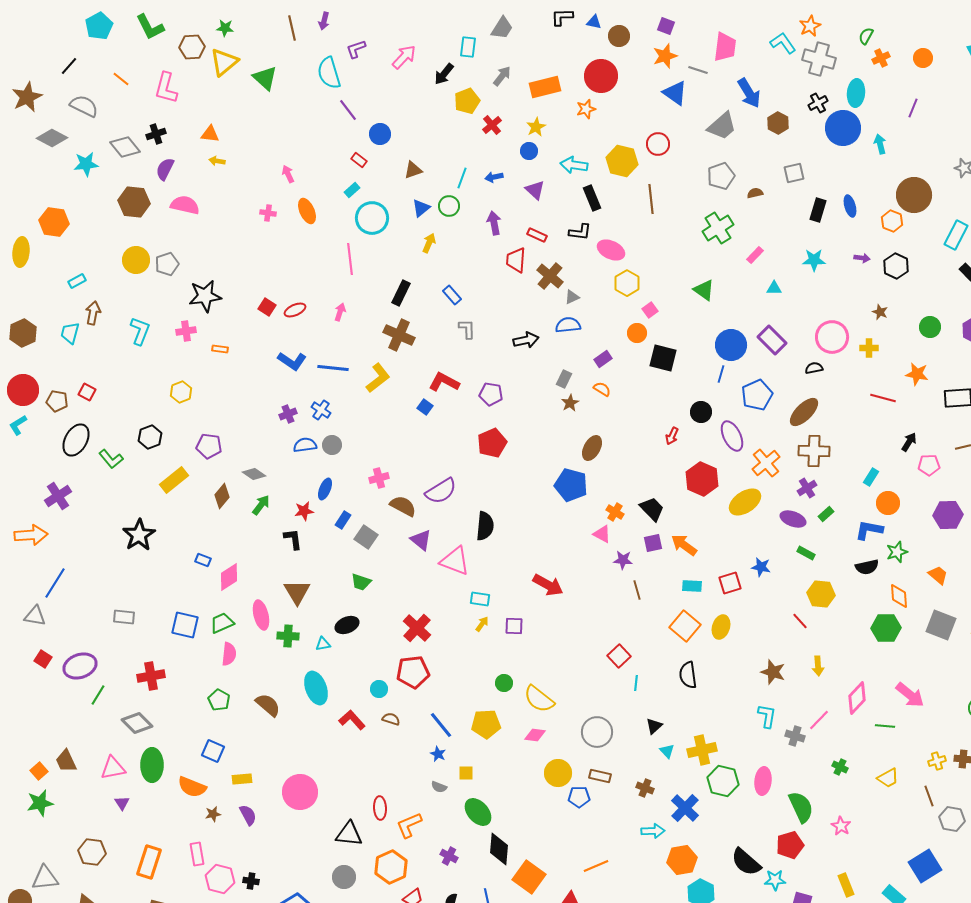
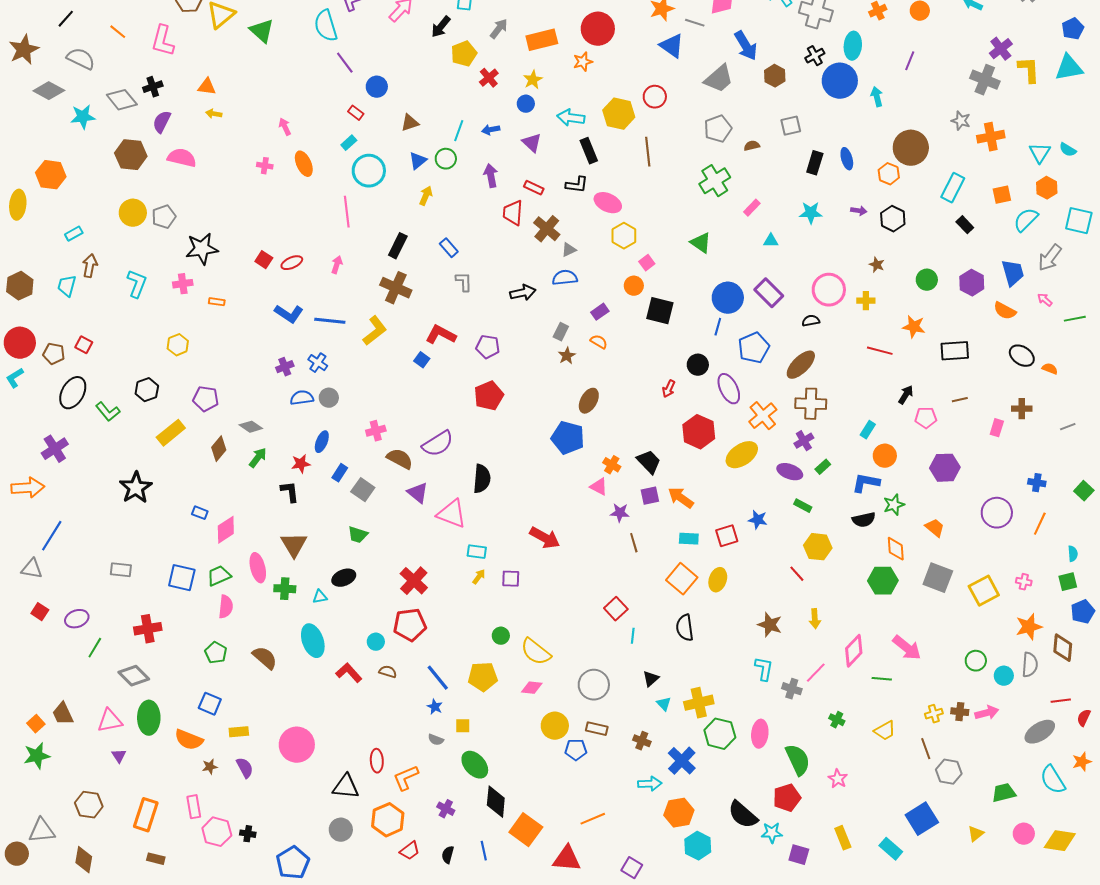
purple ellipse: (80, 666) -> (77, 619), size x0.7

